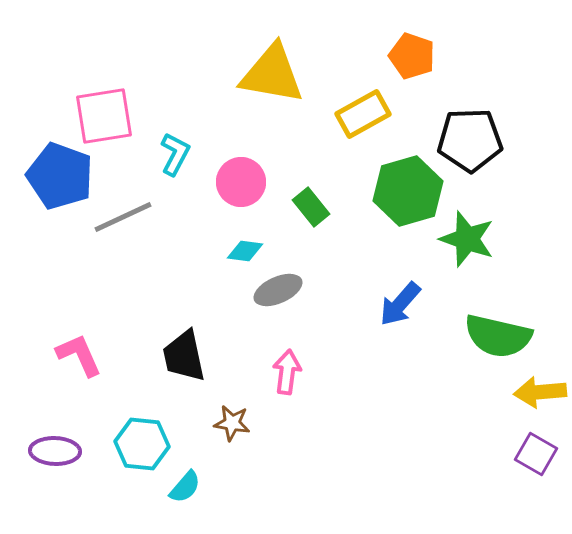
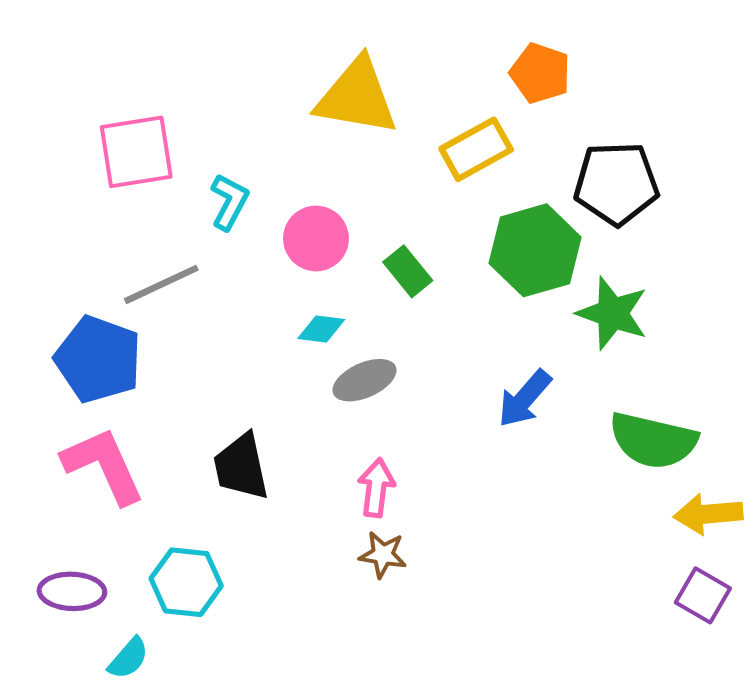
blue pentagon: (60, 176) -> (98, 359), moved
pink L-shape: (79, 355) -> (103, 465), size x1.4
brown star: (232, 423) -> (383, 555), moved
cyan semicircle: (185, 487) -> (128, 658), moved

